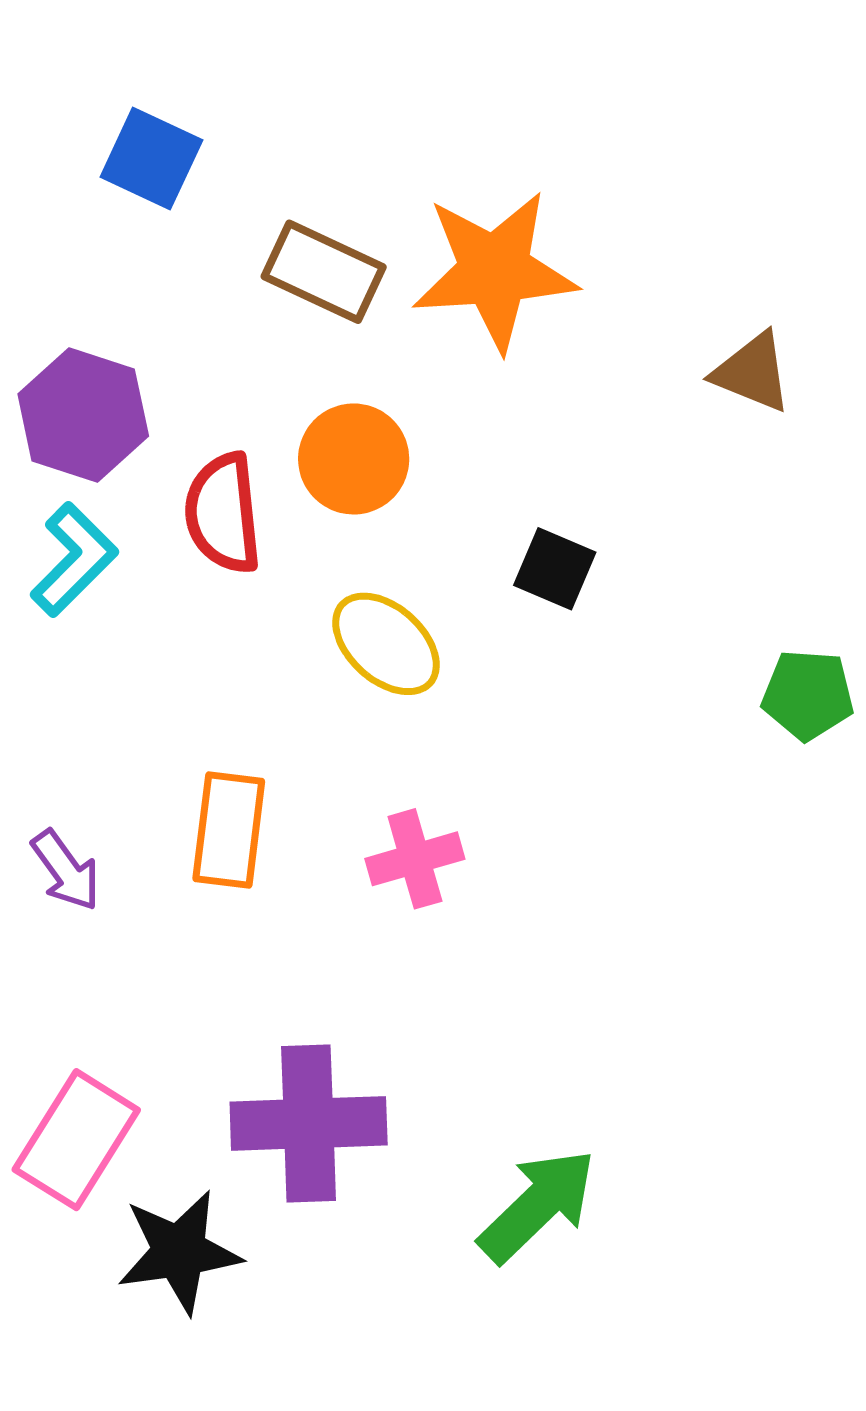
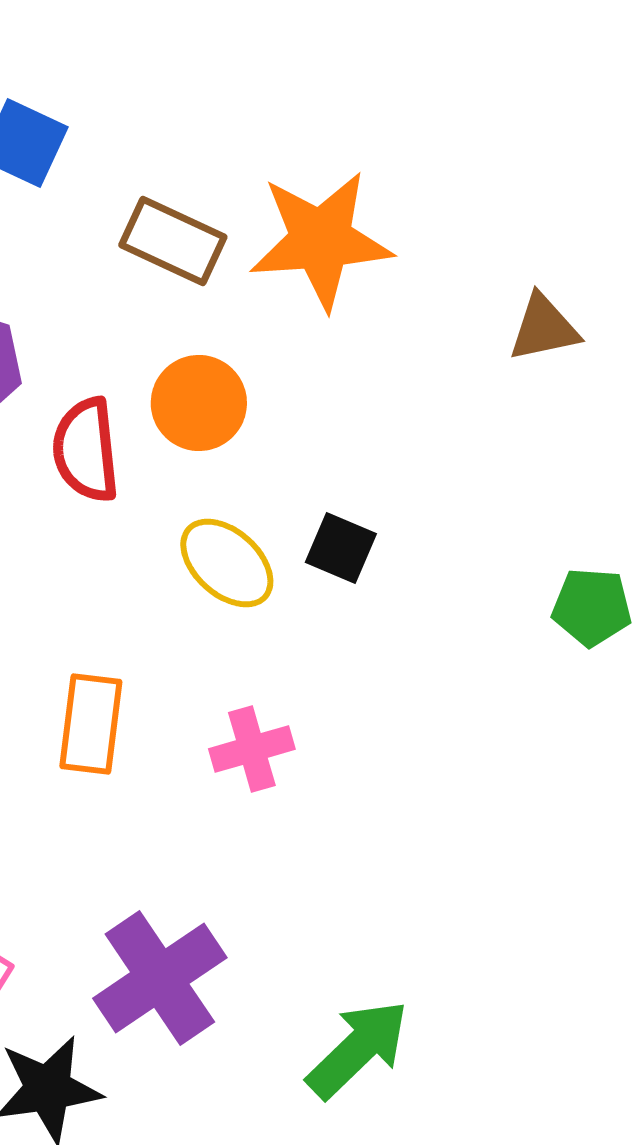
brown triangle: (752, 372) -> (544, 328), turned -34
black square: (555, 569) -> (341, 548), moved
purple cross: (309, 1123) -> (160, 978), turned -32

